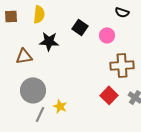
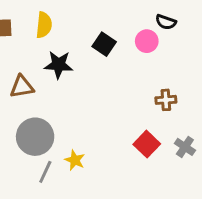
pink circle: (107, 35) -> (147, 41), moved
brown cross: (122, 65) -> (166, 100), size x0.6

